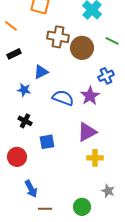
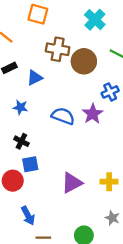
blue triangle: (41, 72) -> (35, 78), moved
purple triangle: (87, 132) -> (72, 183), moved
blue square: (47, 142) -> (30, 164), moved
yellow cross: (95, 158) -> (109, 182), moved

